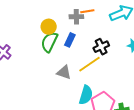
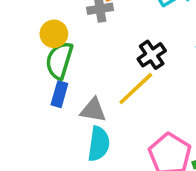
blue rectangle: (70, 40) -> (59, 94), moved
cyan semicircle: (86, 95) -> (99, 144), moved

